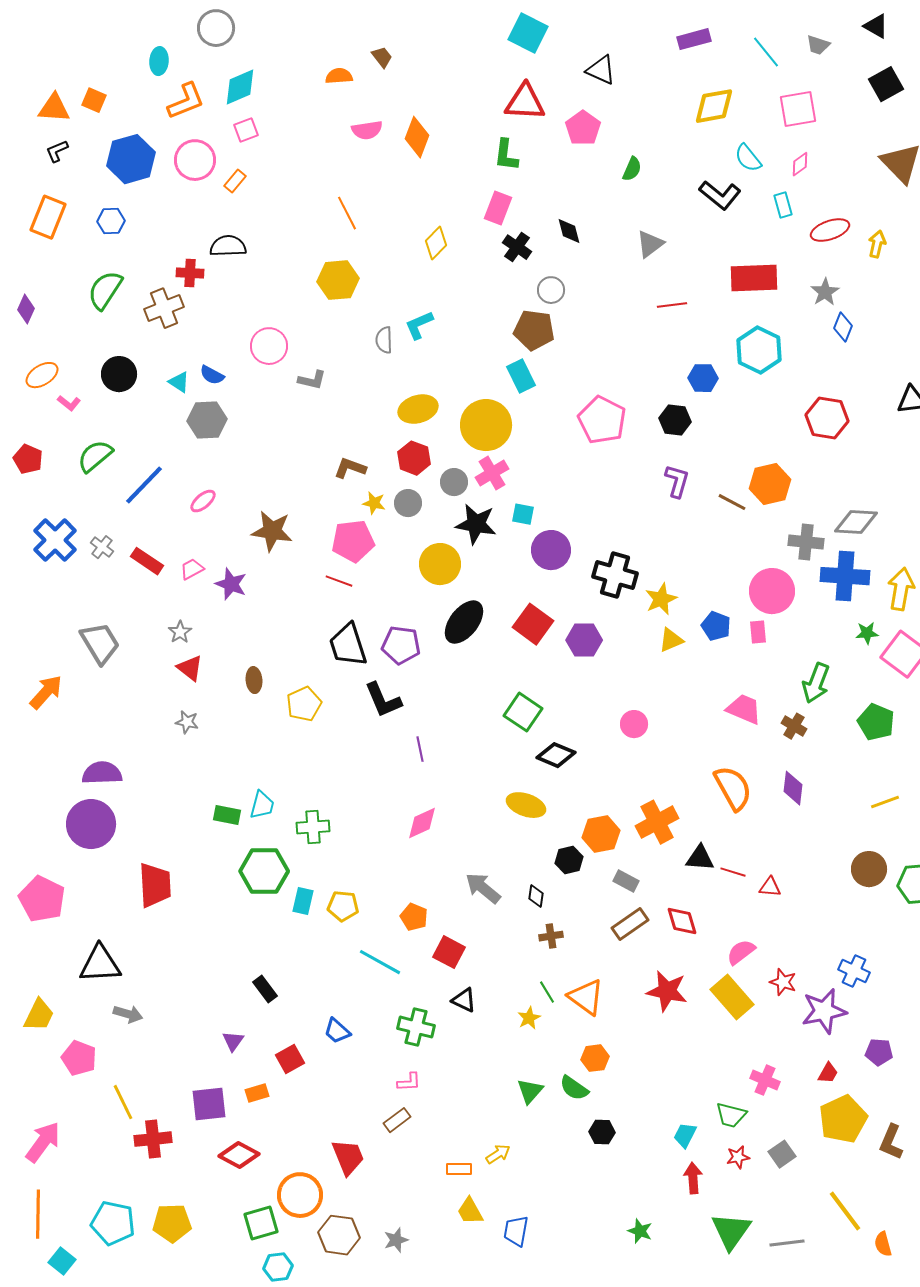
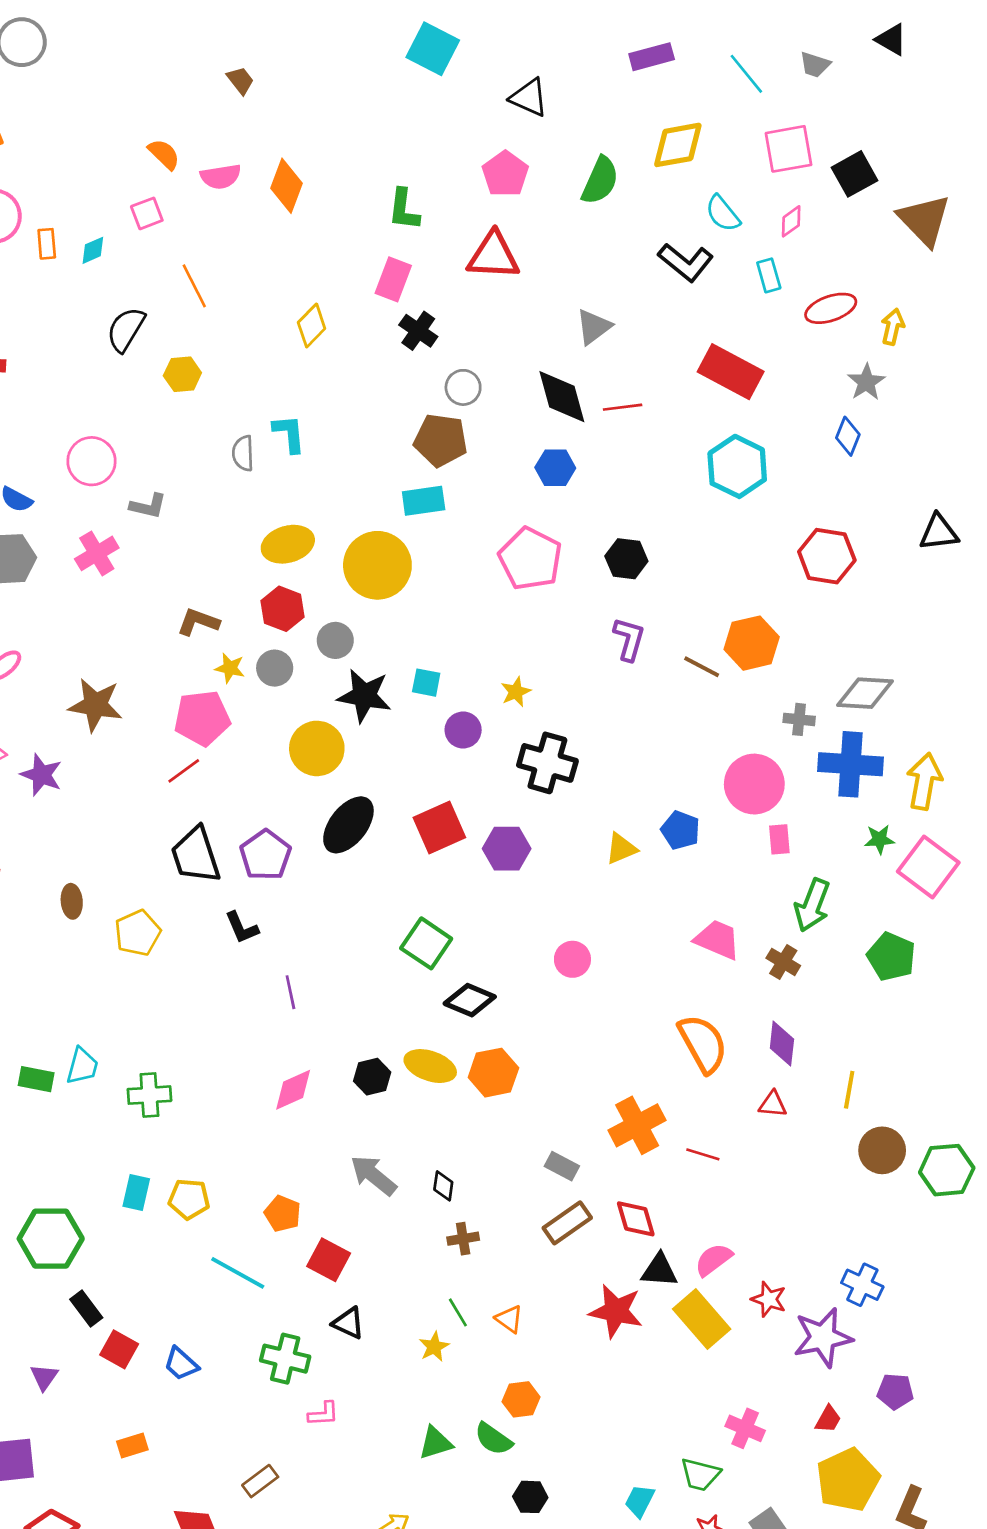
orange semicircle: (339, 76) -> (164, 154), moved, turned 48
black square: (886, 84) -> (854, 174), moved
cyan diamond: (240, 87) -> (93, 250), moved, size x0.6
red triangle: (525, 102) -> (493, 256), moved
pink square: (246, 130) -> (147, 213), moved
green semicircle: (632, 169) -> (600, 181), moved, size x1.5
orange rectangle: (235, 181) -> (47, 244), turned -45
black diamond: (569, 231) -> (562, 397), moved, size x1.6
black semicircle: (228, 246) -> (126, 329), moved, turned -57
red rectangle: (754, 278) -> (731, 372), turned 30
yellow hexagon: (338, 280) -> (182, 374), size x0.7
gray star: (825, 292) -> (866, 382), moved
cyan L-shape: (419, 325) -> (289, 434), turned 108
cyan rectangle: (521, 376) -> (424, 501), turned -72
blue hexagon: (703, 378) -> (555, 468), moved
pink cross: (492, 473) -> (97, 553), moved
gray cross: (806, 542) -> (799, 719), size x0.7
purple circle: (551, 550) -> (463, 730), size x0.7
red line: (339, 581) -> (184, 771), turned -56
yellow star: (661, 599) -> (516, 692), moved, size x0.7
red square: (533, 624) -> (439, 828), turned 30
pink rectangle: (758, 632) -> (779, 839), moved
purple pentagon: (401, 645) -> (265, 855), turned 30
black L-shape: (383, 700) -> (242, 928), size x0.7
yellow line: (885, 802) -> (849, 1090), moved, turned -60
orange cross: (657, 822) -> (637, 1125), moved
orange hexagon: (601, 834) -> (493, 1073), moved
black triangle: (700, 858) -> (659, 1270), moved
black hexagon: (569, 860) -> (372, 1077), moved
green hexagon: (264, 871) -> (51, 1239), moved
red triangle: (770, 887) -> (773, 1104), moved
orange triangle: (586, 997) -> (509, 1319), size x0.6
red square: (290, 1059) -> (119, 1349), moved, turned -32
pink L-shape: (409, 1082) -> (323, 1414), moved
green triangle: (530, 1091) -> (435, 1443), turned 32
orange rectangle: (257, 1093) -> (132, 1446), moved

